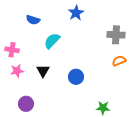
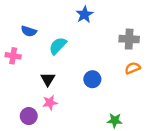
blue semicircle: (33, 20) -> (29, 31), moved
pink star: (17, 71) -> (50, 103), moved
blue circle: (76, 77) -> (92, 79), moved

